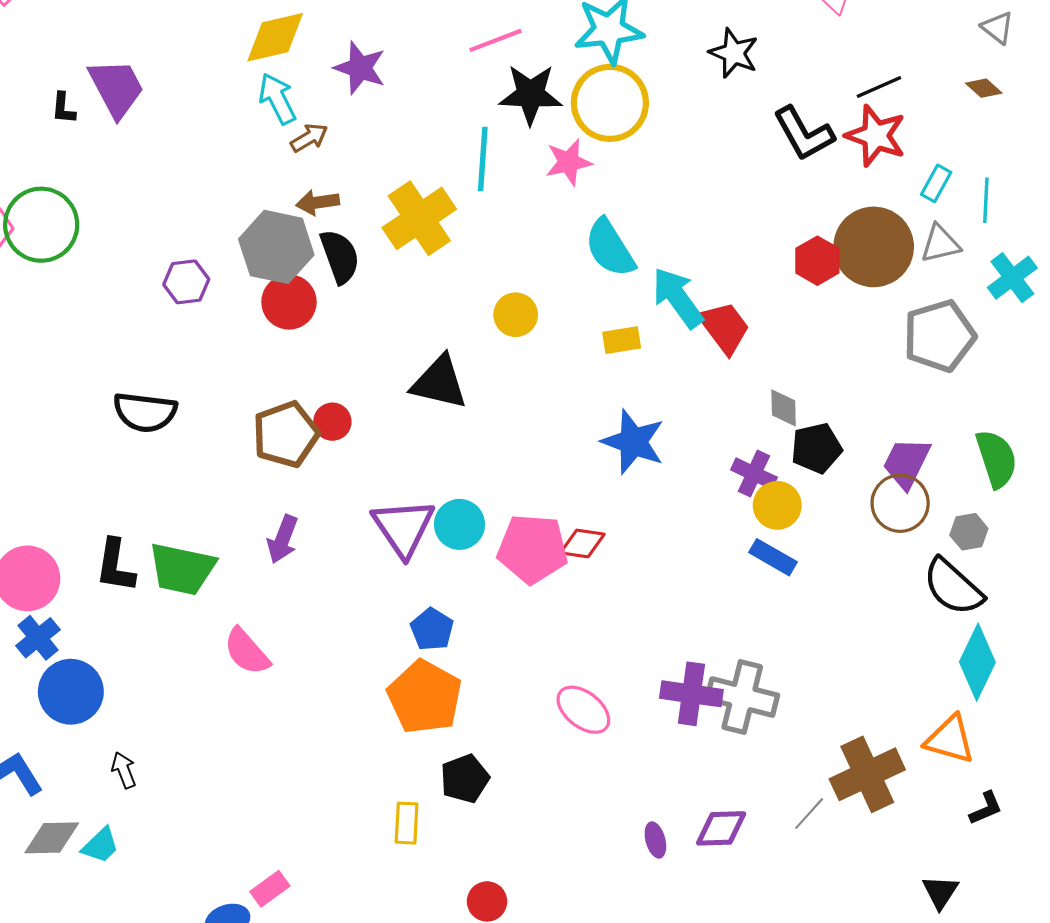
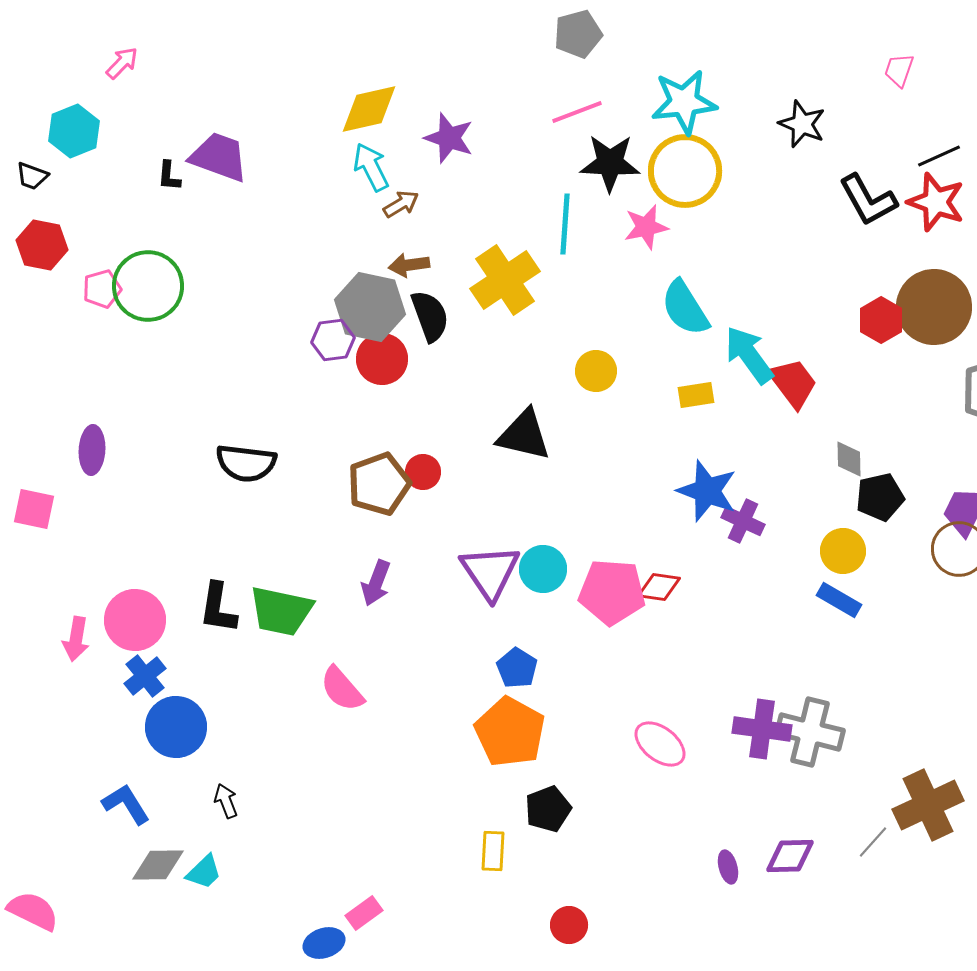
purple trapezoid: (116, 88) -> (219, 157), turned -42
purple hexagon: (186, 282) -> (333, 340), moved
purple cross: (754, 474) -> (743, 521), moved

